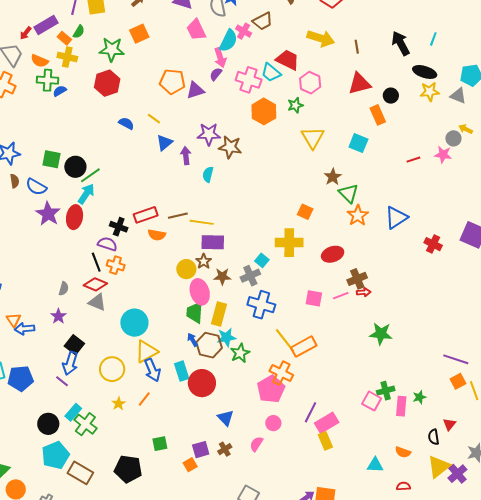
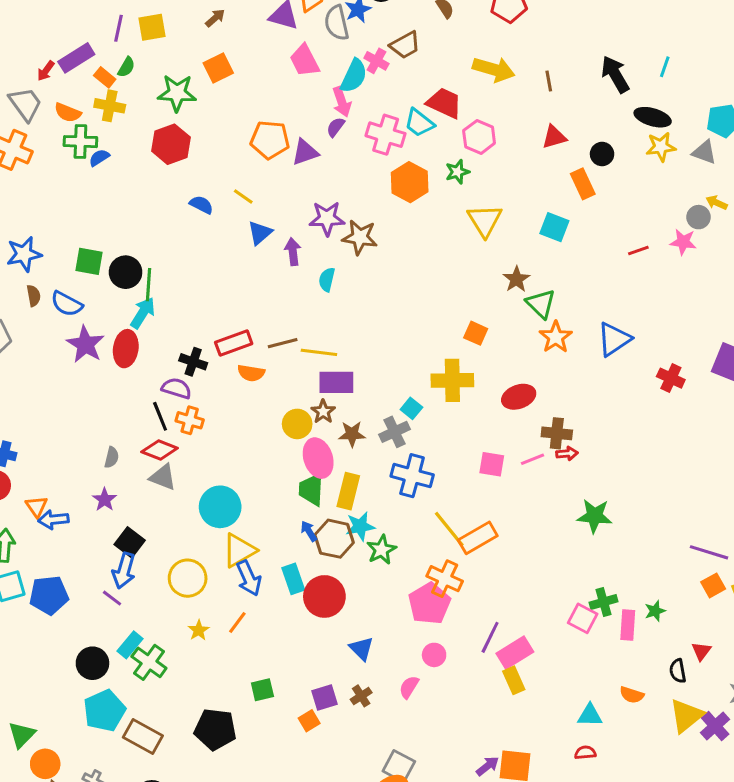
red triangle: (359, 84) -> (554, 137), size x0.7
green line: (90, 175) -> (148, 285), turned -50
brown cross: (357, 279) -> (557, 433), turned 30
red semicircle: (403, 486) -> (585, 753), moved

